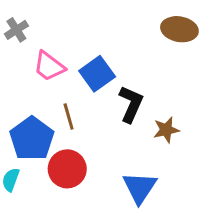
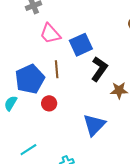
red circle: (67, 169) -> (49, 103), size x0.6

